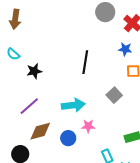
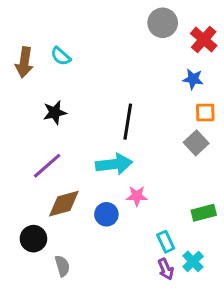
brown arrow: (15, 19) -> (24, 62), moved
cyan semicircle: (13, 54) -> (61, 56), moved
black line: (85, 62) -> (128, 122), moved
gray square: (114, 95) -> (196, 143), moved

